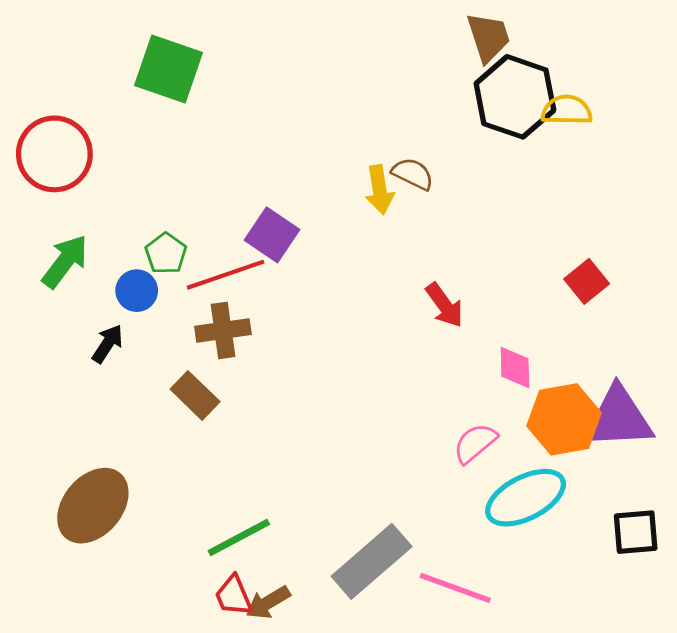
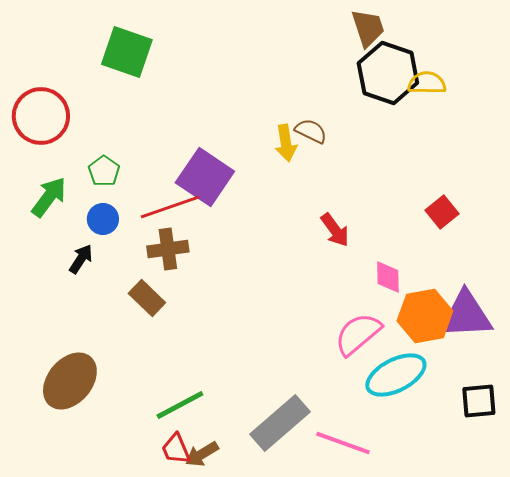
purple square: (272, 235) -> (205, 177), size x1.4
green pentagon: (166, 253) -> (104, 171), moved
pink semicircle: (475, 443) -> (358, 334), size x1.4

